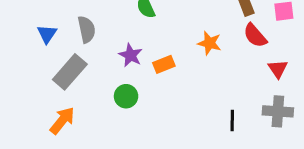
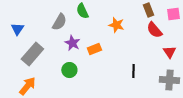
gray semicircle: (87, 29) -> (59, 22), moved, turned 42
orange star: (210, 43) -> (116, 25), moved
black line: (232, 121) -> (133, 71), moved

